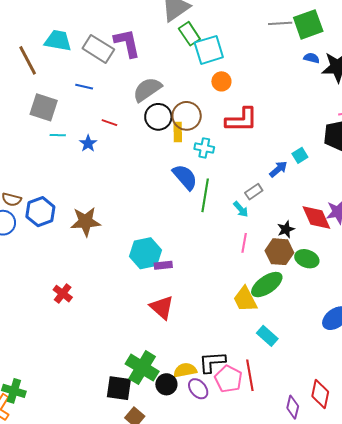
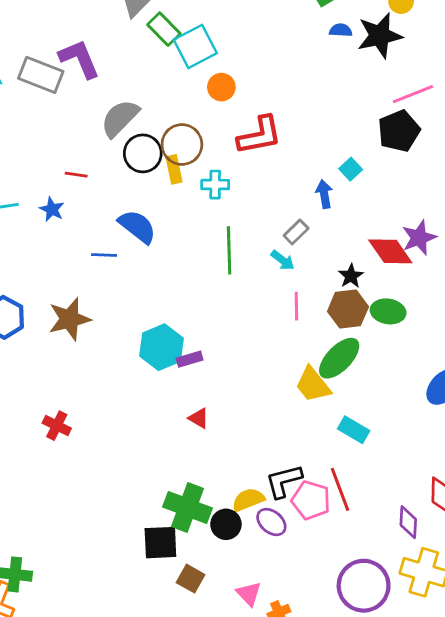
blue line: (84, 87) -> (104, 255), moved
blue arrow: (278, 169) -> (324, 194), turned -48
blue semicircle: (185, 177) -> (137, 227), moved
red triangle: (162, 307) -> (199, 418), size x0.6

